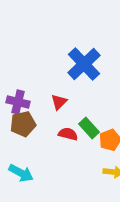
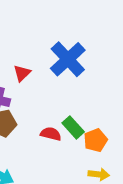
red triangle: (59, 102) -> (22, 73), moved

